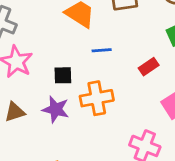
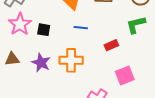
black square: (63, 75) -> (44, 30), moved

